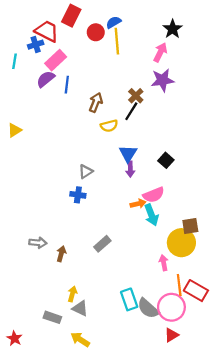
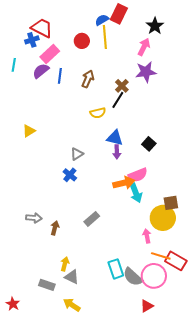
red rectangle: (71, 16) -> (119, 14), moved
red circle: (96, 32) -> (82, 41), moved
cyan line: (14, 61) -> (14, 65), moved
brown arrow: (96, 102) -> (88, 79), moved
yellow triangle: (14, 130) -> (29, 131), moved
blue triangle: (128, 154) -> (115, 138), turned -48
blue cross: (78, 195) -> (70, 175), turned 32
orange arrow: (138, 204) -> (124, 183), size x1.5
orange line: (179, 285) -> (161, 256), turned -66
red triangle: (171, 335) -> (147, 306), moved

